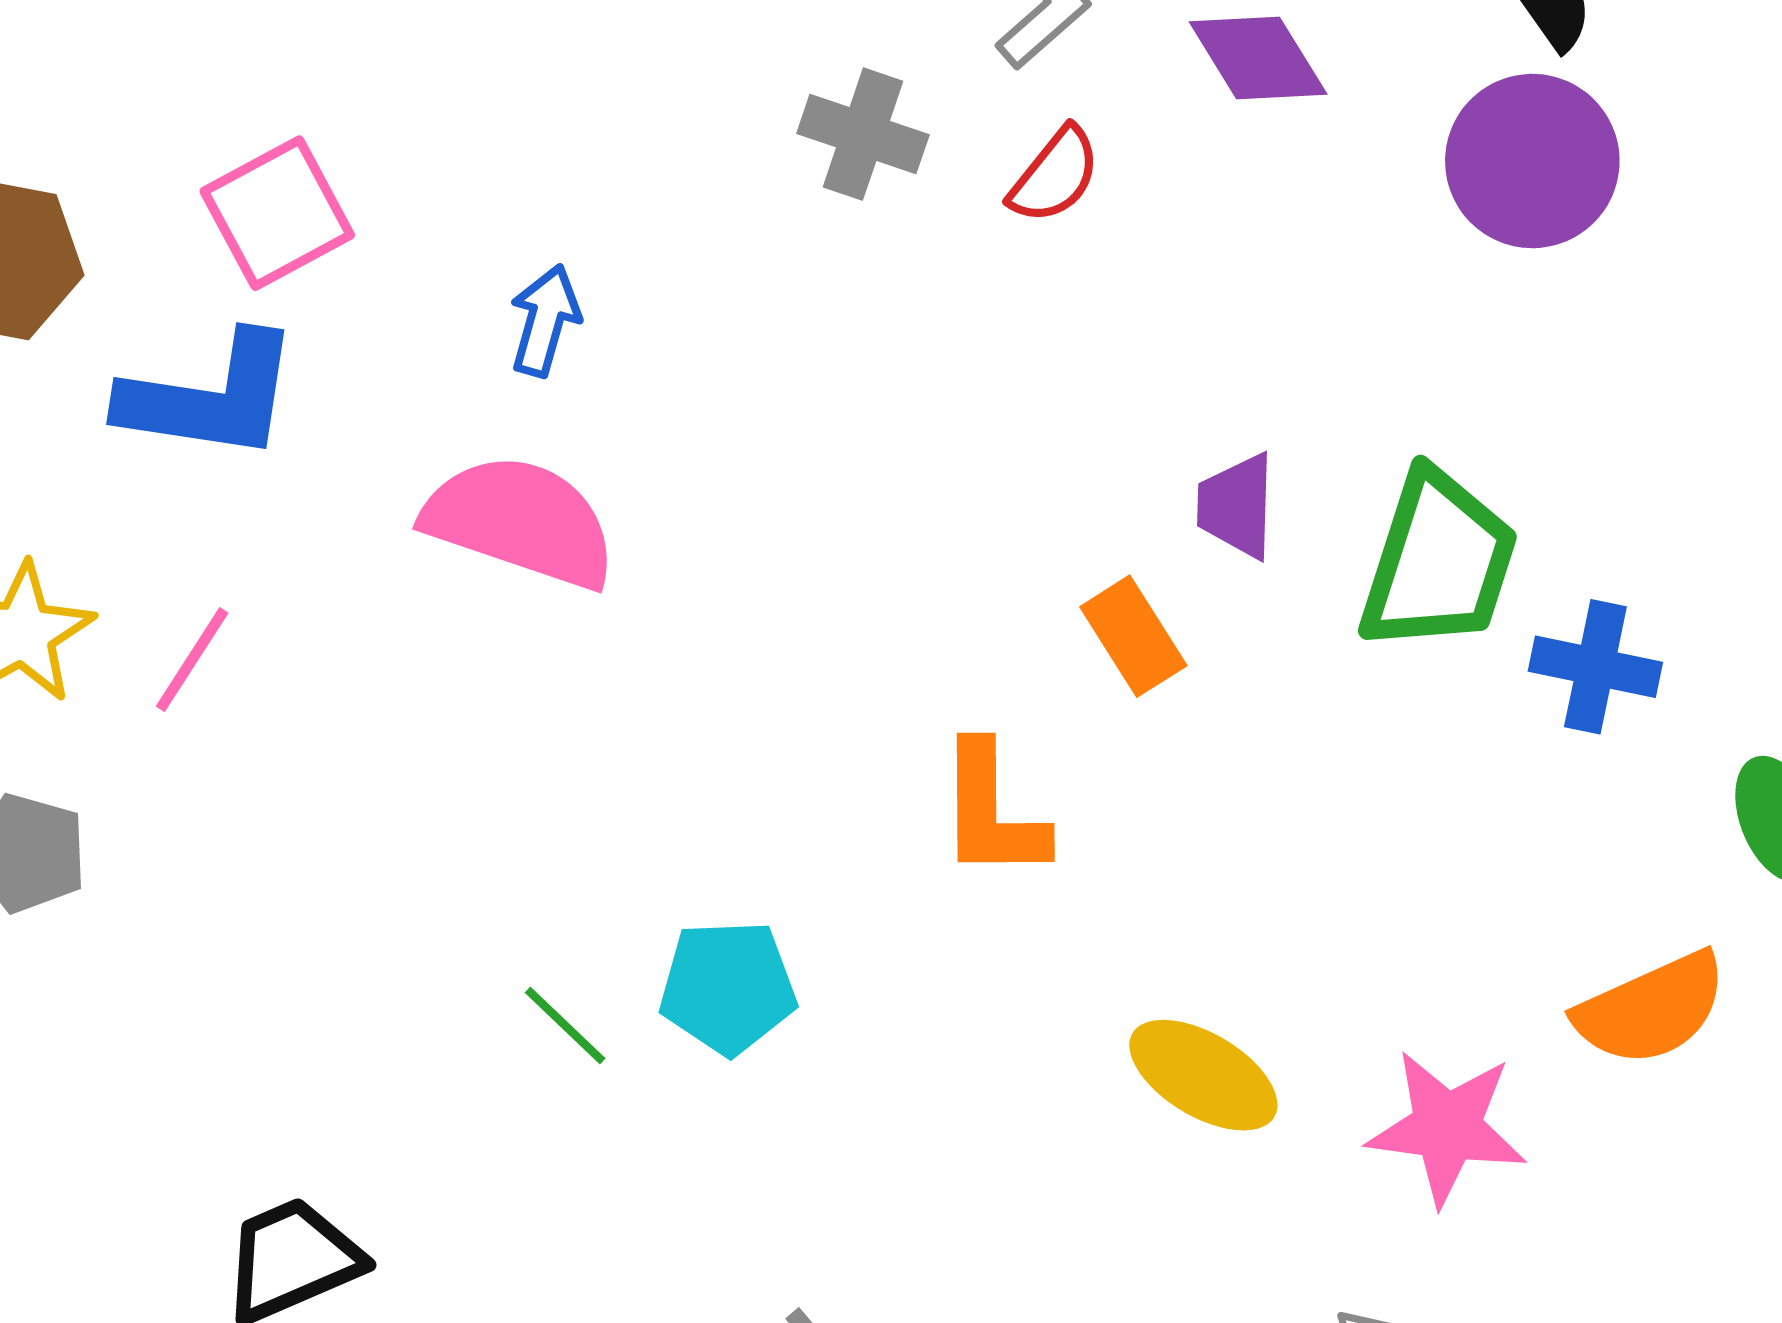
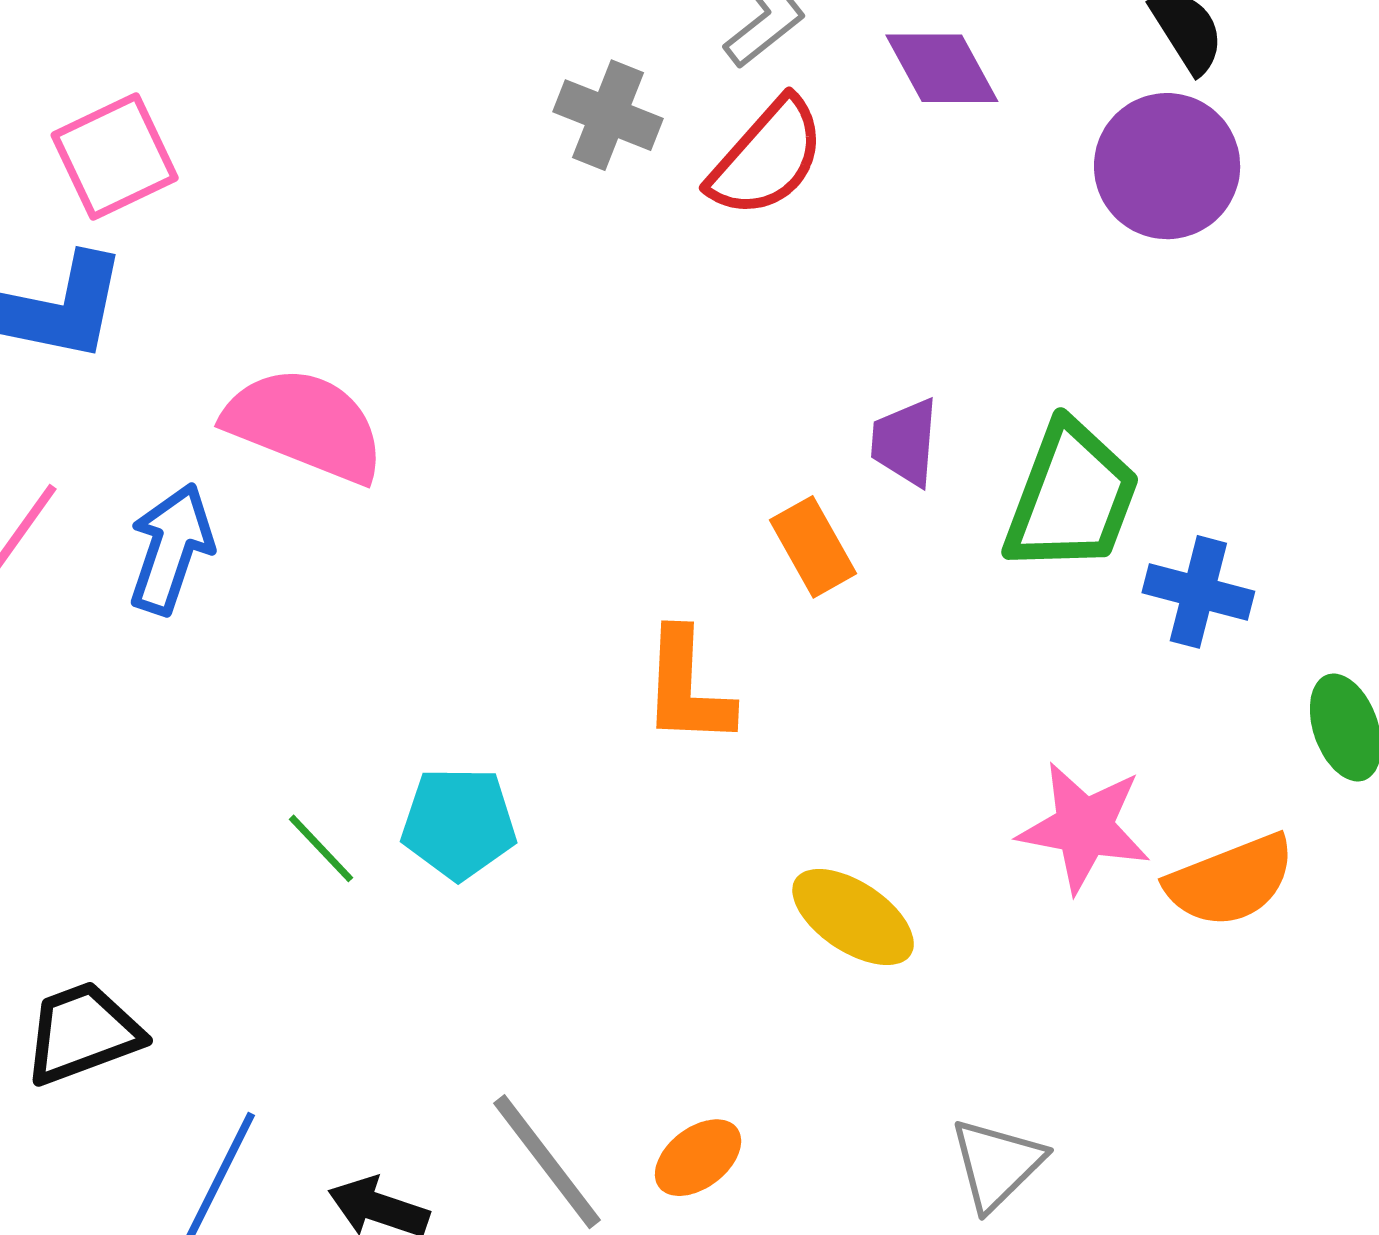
red semicircle: (1055, 175) -> (767, 158), size x1.5
blue arrow: (545, 320) -> (171, 549), moved, size x1.4
pink star: (1447, 1127) -> (1084, 827), moved

